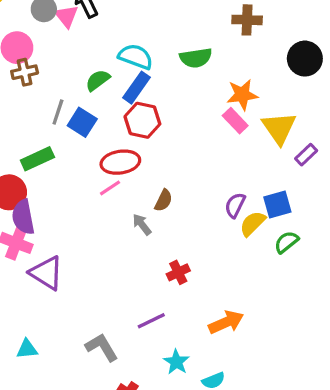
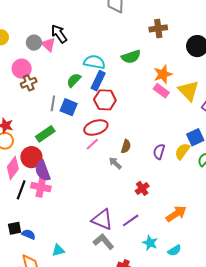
purple semicircle: (235, 205) -> (159, 152), moved
purple triangle: (46, 273) -> (102, 220), moved

